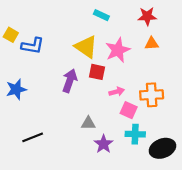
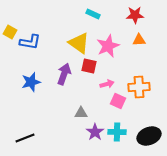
blue star: (16, 89) -> (31, 82), moved
cyan cross: (135, 134) -> (117, 132), moved
black line: (33, 137) -> (25, 138), moved

